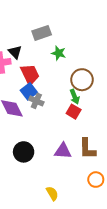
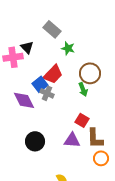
gray rectangle: (42, 33) -> (52, 29), turned 60
red trapezoid: (30, 74) -> (53, 74), moved, turned 70
red square: (74, 112) -> (82, 120), moved
orange circle: (96, 180) -> (101, 158), moved

